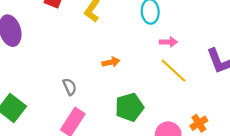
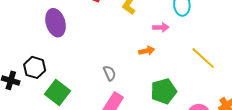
pink arrow: (168, 42) -> (161, 27), moved

